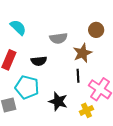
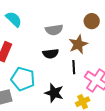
black semicircle: (39, 61) -> (51, 54), moved

